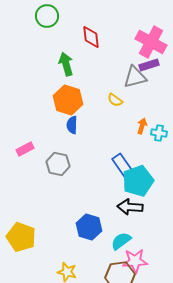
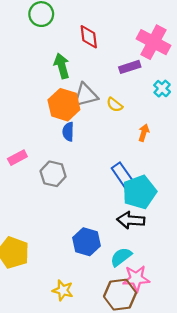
purple rectangle: (149, 65) -> (130, 67), moved
gray triangle: (135, 77) -> (85, 95), moved
cyan cross: (159, 133) -> (162, 89), moved, turned 35

